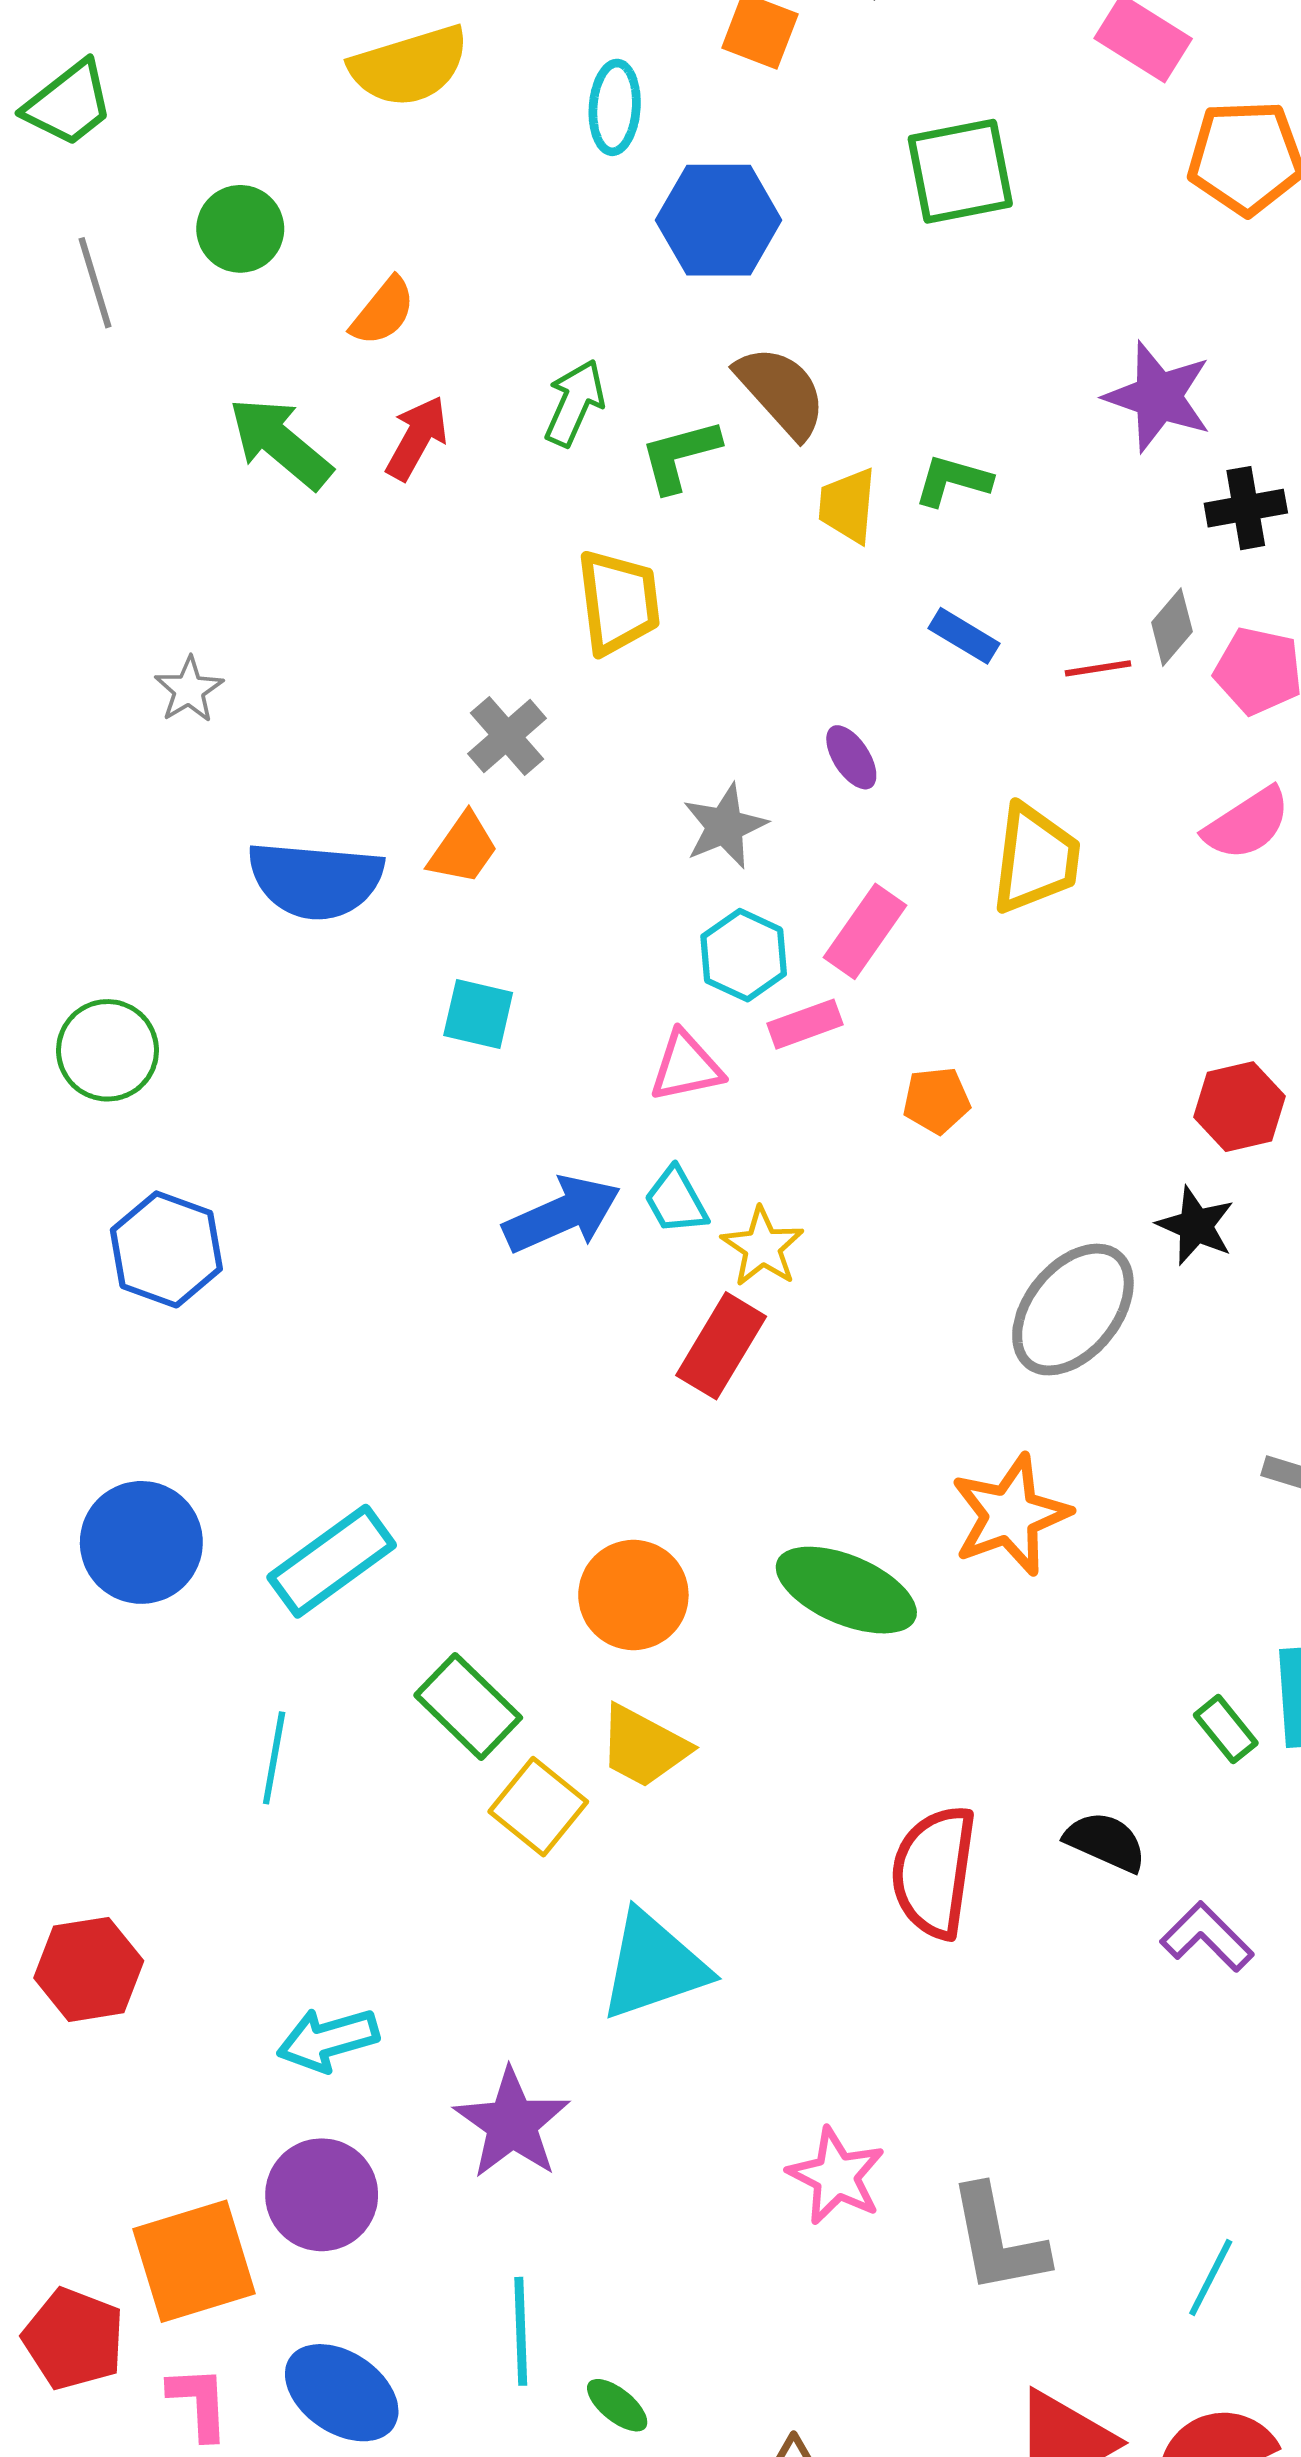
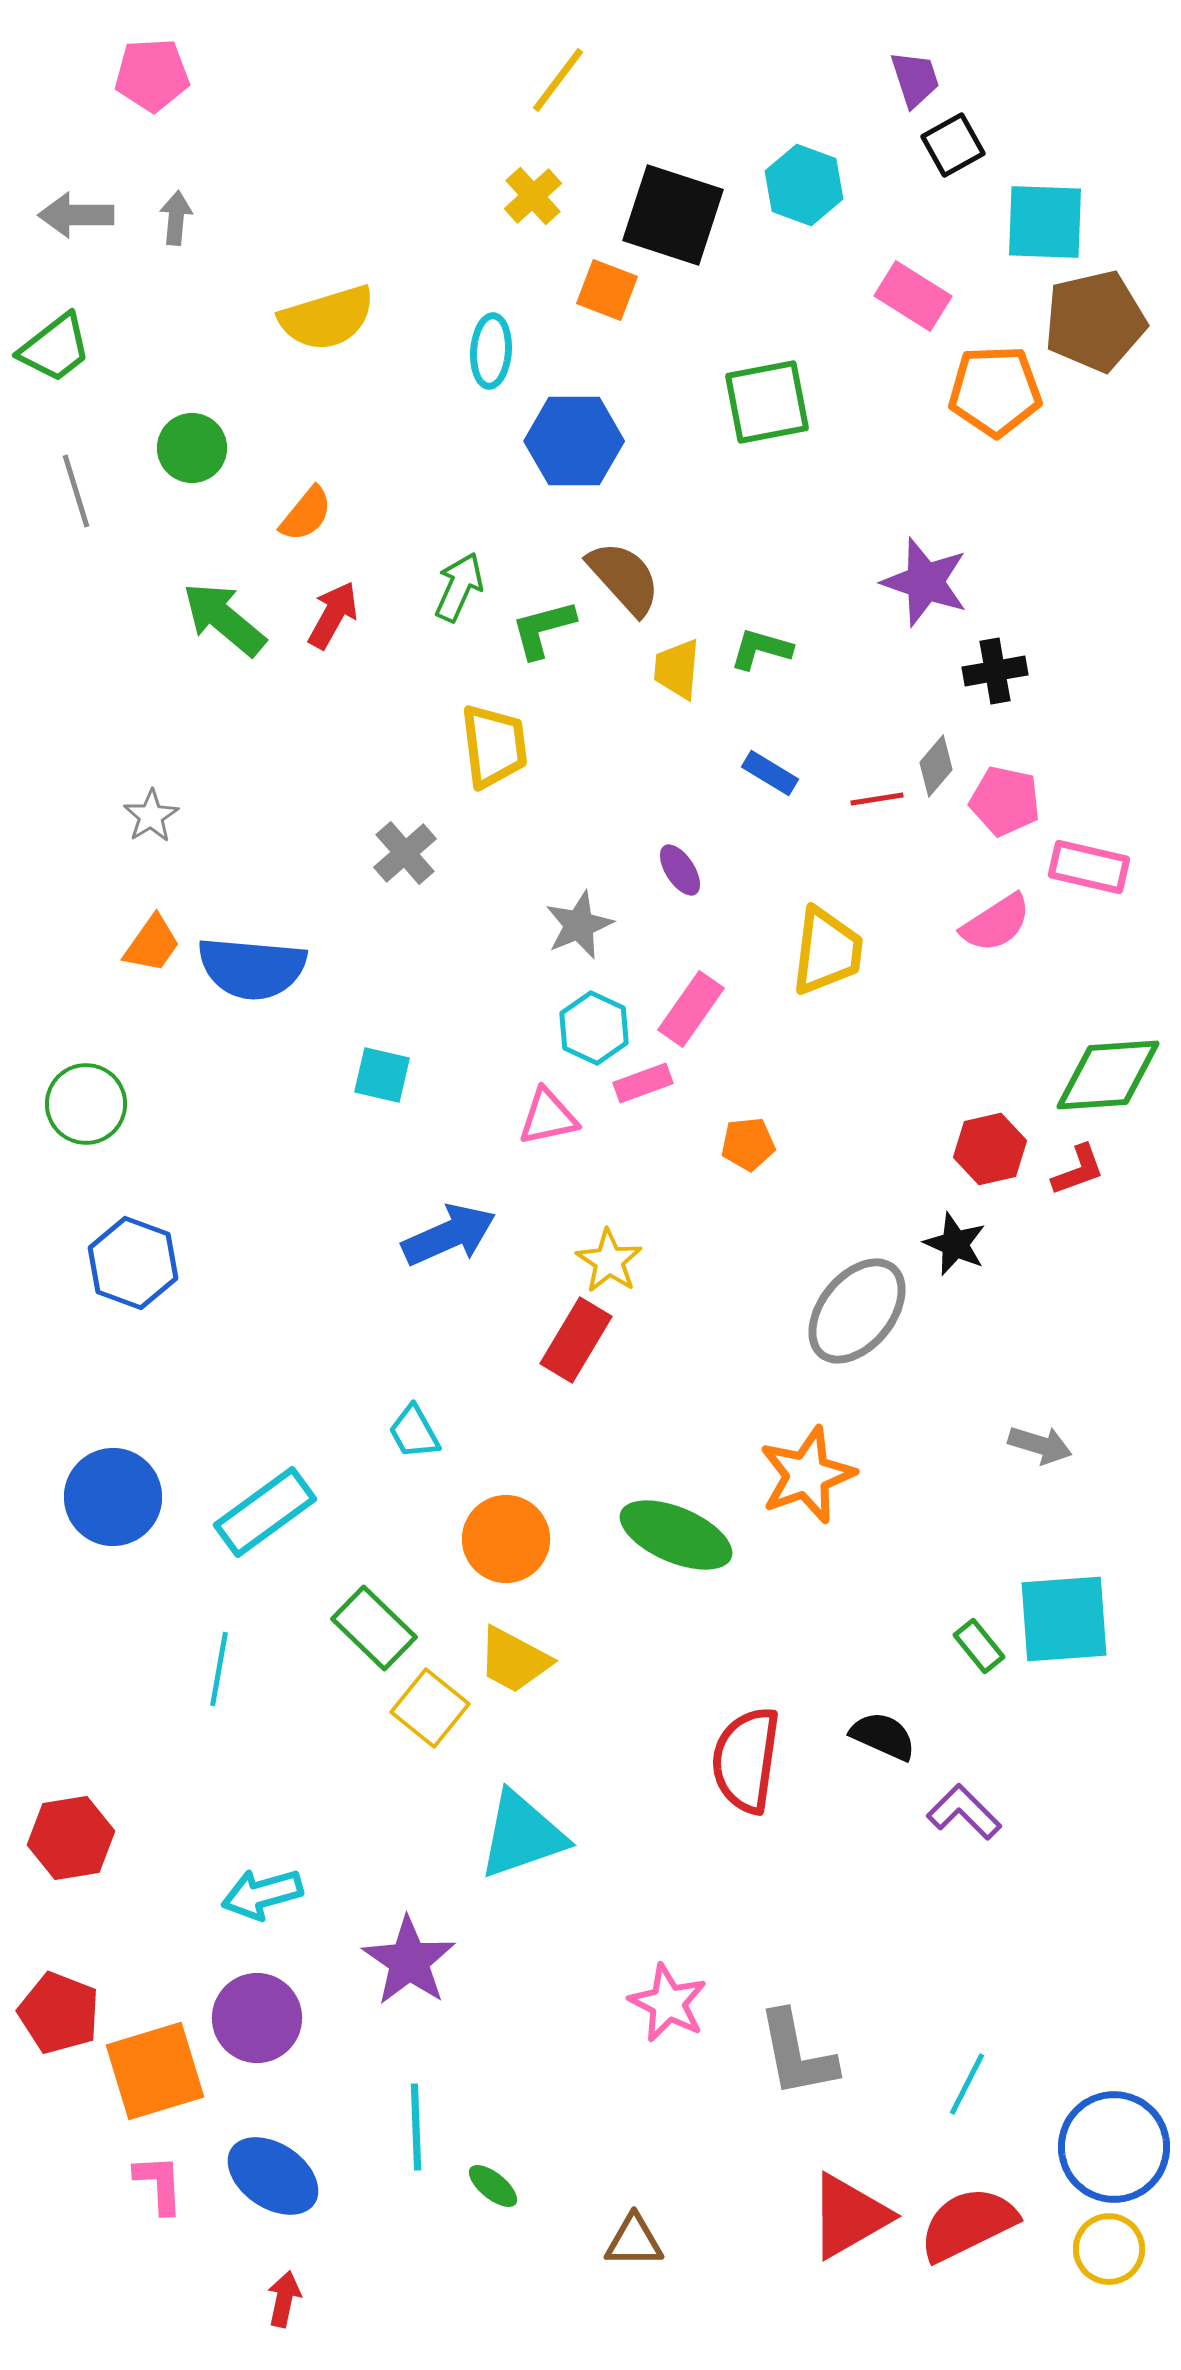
orange trapezoid: (463, 849) -> (152, 944), moved
cyan trapezoid: (676, 1201) -> (414, 1432), moved
red pentagon: (74, 2339) -> (59, 2013), moved

